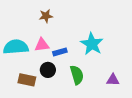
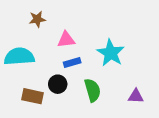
brown star: (46, 16) -> (37, 19), moved
pink triangle: (42, 45) -> (66, 40), moved

